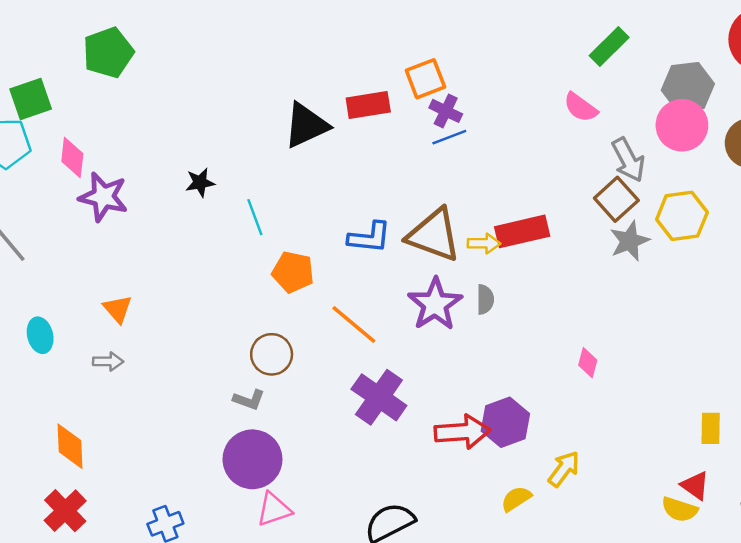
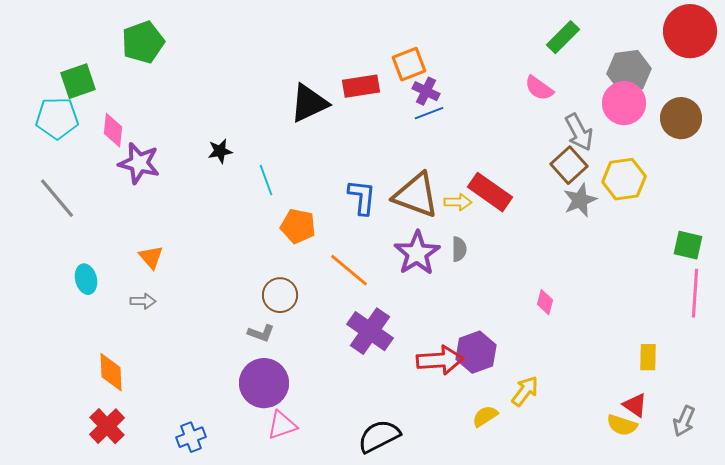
red rectangle: (522, 231) -> (490, 192), turned 48
blue L-shape: (369, 237) -> (362, 197), turned -90

